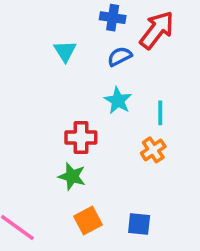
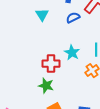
cyan star: (118, 101) -> (72, 53), moved

